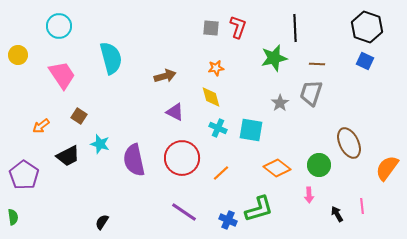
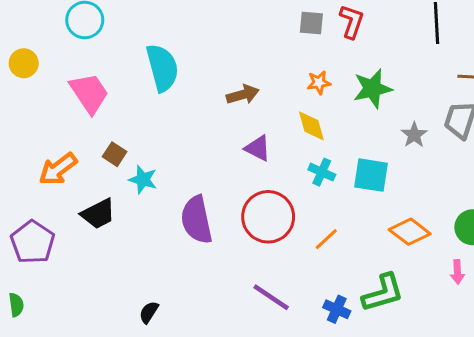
green star: (274, 58) -> (372, 89), moved
orange arrow: (41, 126) -> (58, 169), size x1.5
cyan star: (100, 144) -> (143, 180), moved

